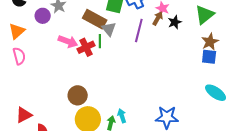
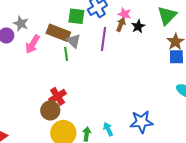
pink arrow: (68, 41) -> (33, 44), moved, turned 108
red cross: (86, 47) -> (58, 96), moved
cyan arrow: (122, 116) -> (108, 129), moved

